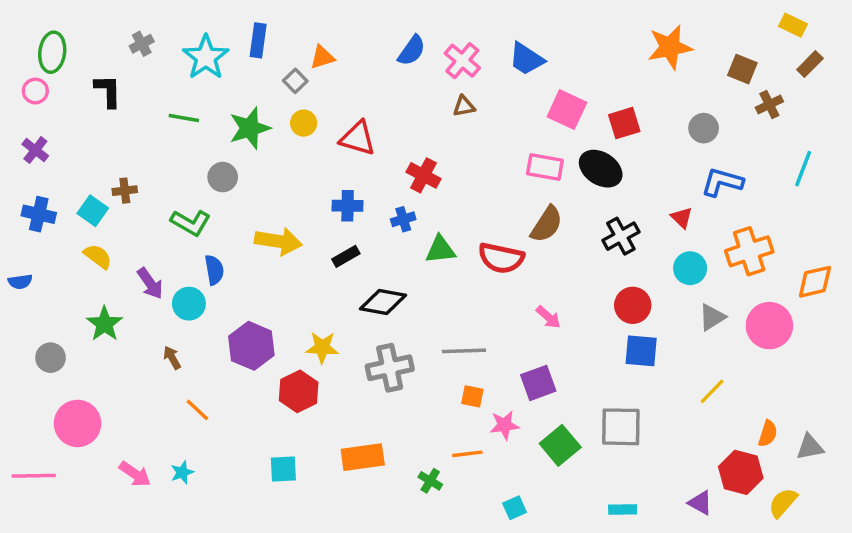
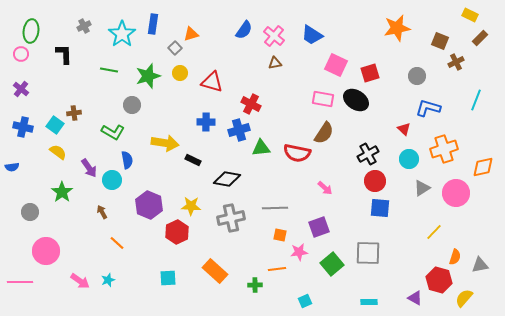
blue cross: (403, 219) -> (239, 130), size x1.5
black cross: (621, 236) -> (368, 154), moved
black rectangle: (346, 256) -> (193, 160), moved, turned 56
yellow line: (712, 391) -> (434, 232), moved
orange rectangle: (363, 457) -> (215, 271), turned 50
green cross: (430, 481) -> (255, 285), turned -32

